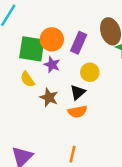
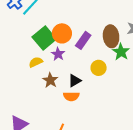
green square: (32, 49) -> (44, 38), turned 30
yellow circle: (90, 72) -> (99, 68), moved
yellow semicircle: (27, 79) -> (36, 62), turned 88

